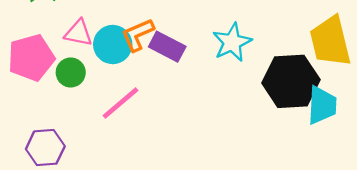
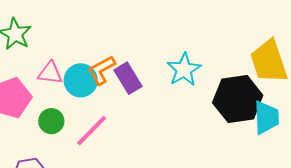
purple rectangle: (167, 47) -> (128, 78), turned 36
green circle: (71, 72) -> (51, 121), moved

